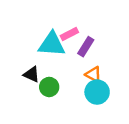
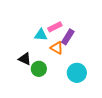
cyan triangle: (52, 44) -> (41, 35), size x0.6
orange triangle: (93, 74) -> (57, 48), moved

